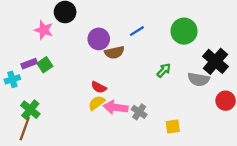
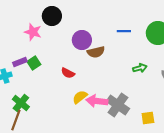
blue line: (137, 31) -> (124, 31), moved, turned 32
green arrow: (164, 70) -> (140, 68), turned 32
red semicircle: (99, 87) -> (68, 73), moved
gray cross: (139, 112) -> (118, 105), size x1.6

